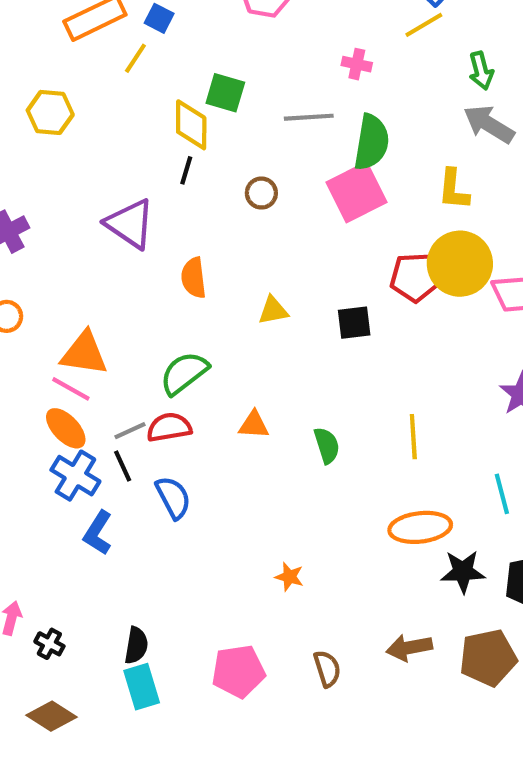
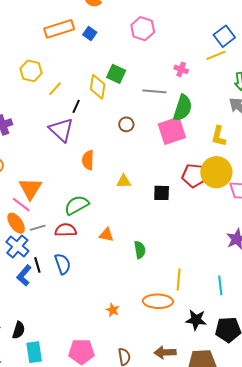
yellow line: (135, 58) -> (55, 89), moved
black line: (186, 170) -> (76, 106), moved
orange triangle: (84, 353) -> (30, 189), turned 45
gray line: (130, 431) -> (38, 228), moved
yellow line: (413, 437) -> (179, 280), moved
black line: (123, 466) -> (37, 265), moved
orange ellipse: (420, 527) -> (158, 301), moved
black semicircle: (136, 645) -> (19, 330), moved

